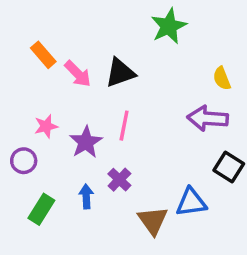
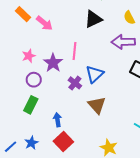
black triangle: (120, 73) -> (93, 19), moved
purple circle: (24, 161) -> (34, 80), moved
blue arrow: (86, 196) -> (57, 120), moved
blue triangle: (191, 202) -> (95, 74), moved, turned -30

